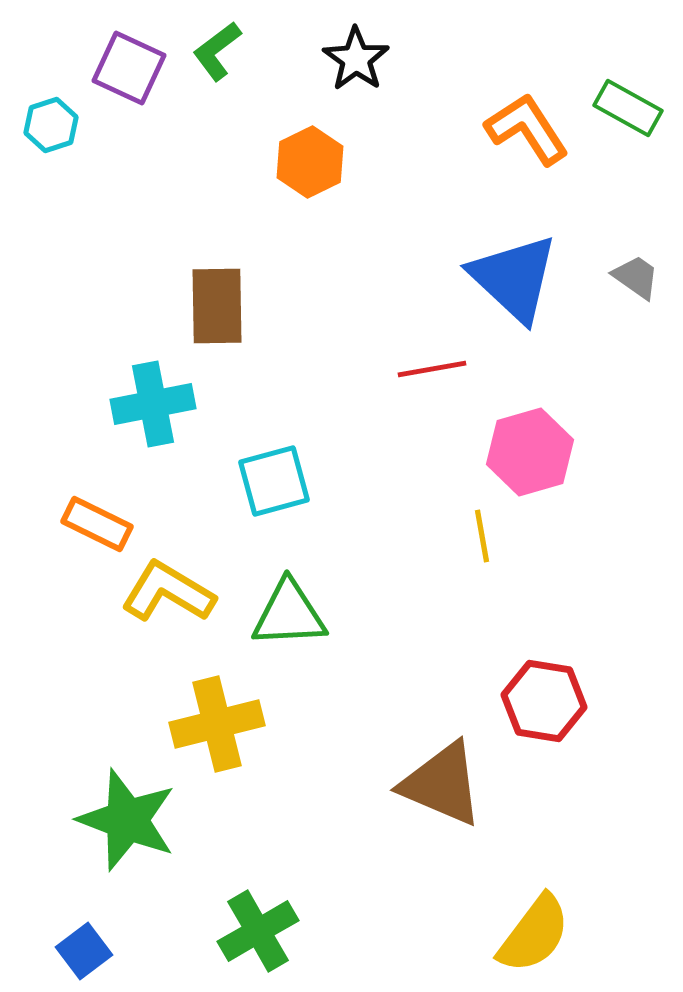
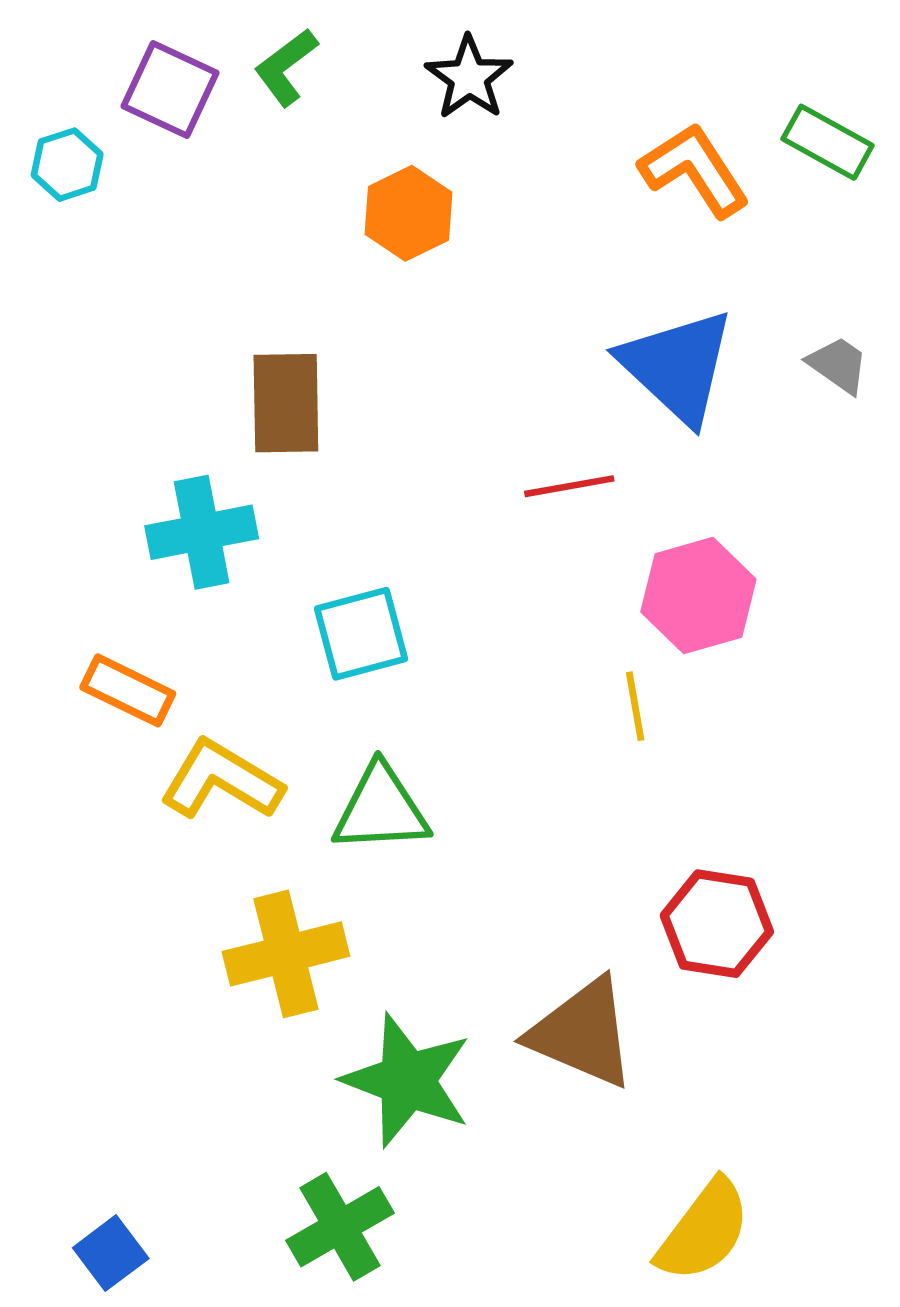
green star: (127, 820) -> (407, 1080), moved

